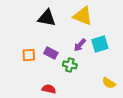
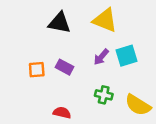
green cross: (70, 65) -> (104, 95), moved
yellow semicircle: (109, 83) -> (138, 105), size x1.5

